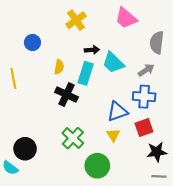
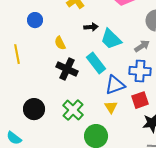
yellow semicircle: (59, 67) -> (60, 43), turned 144
cyan rectangle: (86, 73) -> (96, 63), moved, turned -55
black circle: (25, 149) -> (34, 109), moved

